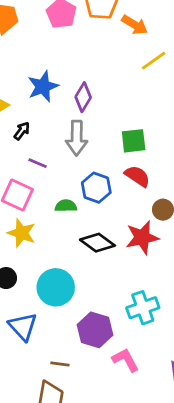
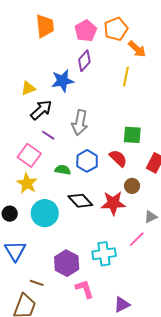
yellow line: (154, 61) -> (126, 77), moved, turned -54
purple diamond: (83, 97) -> (84, 61), moved
black arrow: (22, 131) -> (41, 110), size x1.6
green square: (134, 141) -> (132, 135), moved
cyan circle: (56, 287) -> (45, 213), moved

